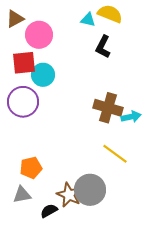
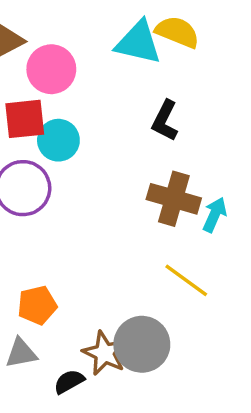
cyan triangle: (88, 20) -> (138, 43), size x1.8
black L-shape: (103, 47) -> (165, 121), moved
cyan arrow: (131, 117) -> (215, 215), turned -54

